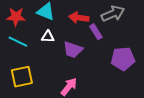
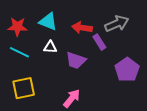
purple pentagon: (123, 59) -> (127, 70), turned -30

